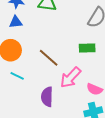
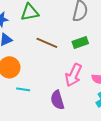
brown line: (49, 58) -> (47, 43), moved

